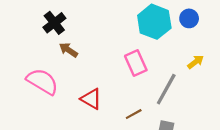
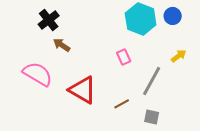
pink rectangle: (136, 63) -> (124, 57), size x0.7
red triangle: (91, 99) -> (83, 90), size x1.4

